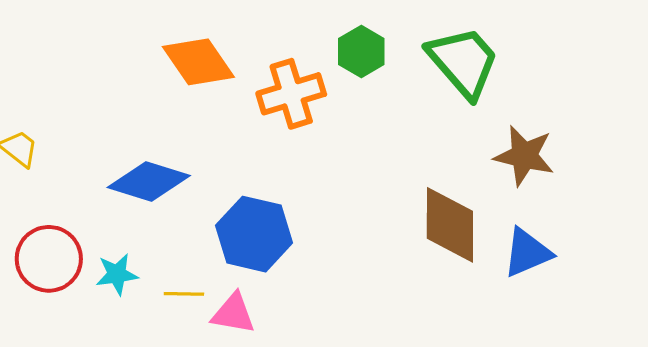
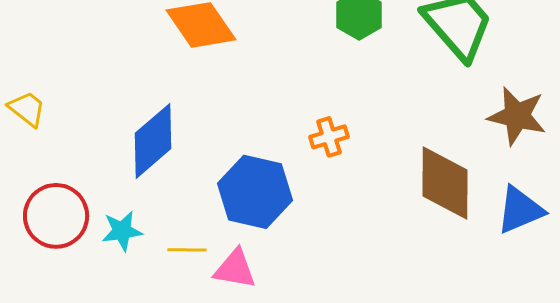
orange cross: (291, 94) -> (329, 137), moved, size x0.6
blue diamond: (149, 181) -> (153, 141), turned -58

